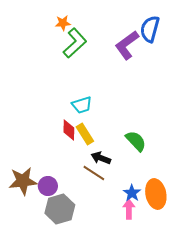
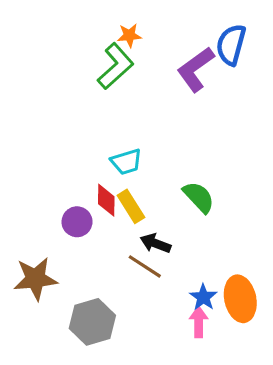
orange star: (63, 23) -> (129, 35), moved
green semicircle: (136, 141) -> (199, 197), moved
purple circle: (48, 186) -> (77, 222), moved

